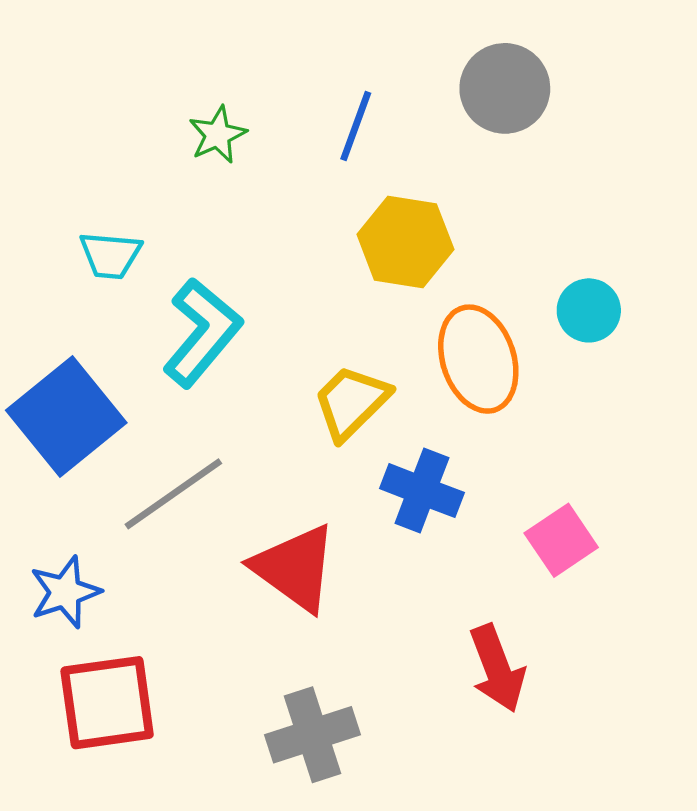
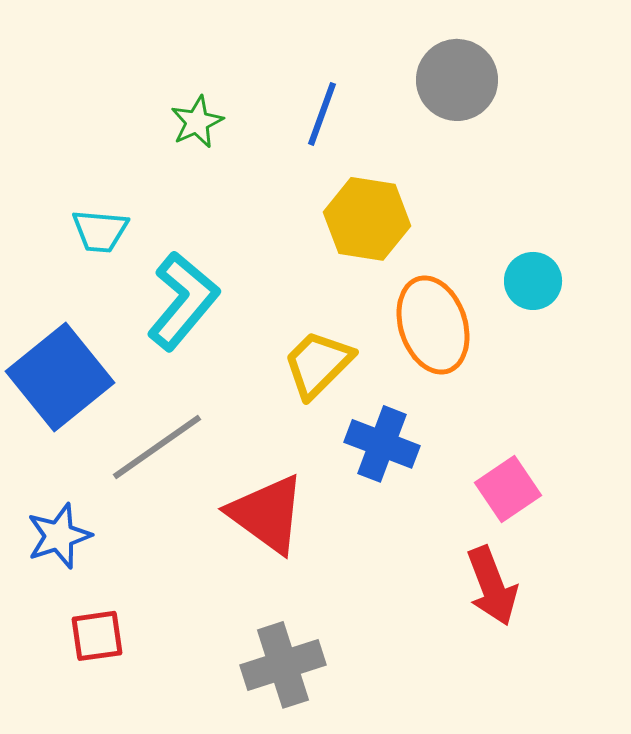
red arrow: (497, 668) -> (492, 586), moved
red square: (107, 703) -> (97, 636), size x0.6

